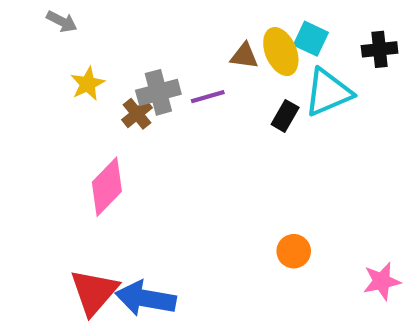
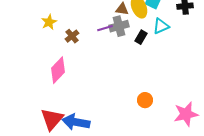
gray cross: (158, 92) -> (119, 26), moved
cyan triangle: (328, 92) -> (161, 26), size x0.7
pink star: (382, 281) -> (186, 114), size x1.4

